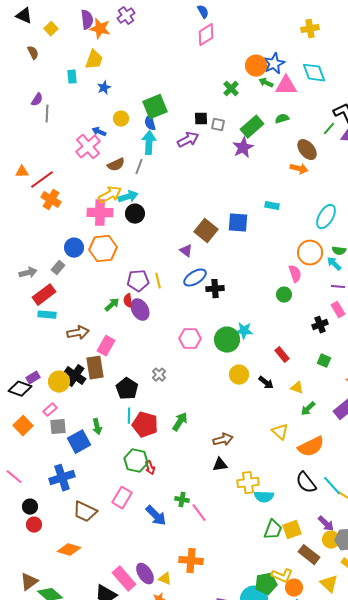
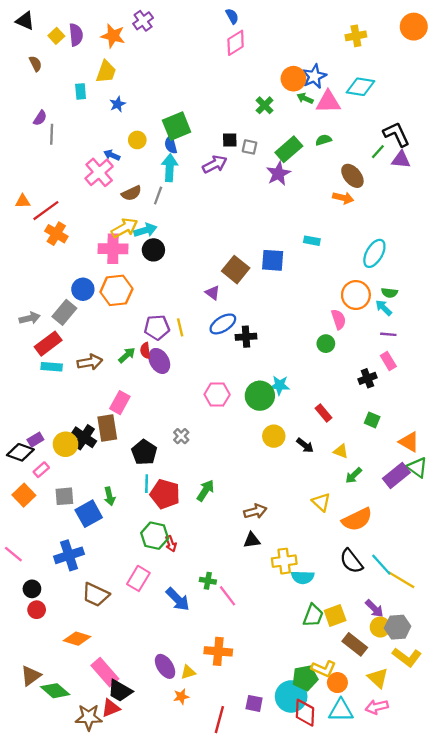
purple semicircle: (87, 20) -> (76, 35), moved
cyan diamond: (314, 73) -> (361, 87), turned -60
gray rectangle: (58, 268) -> (64, 312), size x1.5
brown arrow: (78, 333) -> (90, 362), moved
pink rectangle: (50, 410) -> (41, 470), moved
pink rectangle: (124, 579) -> (105, 672), moved
yellow triangle: (165, 579) -> (188, 672), turned -40

